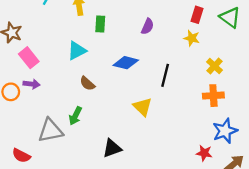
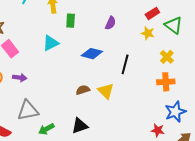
red rectangle: (197, 15) -> (152, 13), turned 40
green triangle: (230, 17) -> (174, 25), moved
purple arrow: (32, 84) -> (20, 78), moved
brown semicircle: (87, 84) -> (83, 90), moved, turned 120
green arrow: (75, 116) -> (46, 129), moved, turned 35

